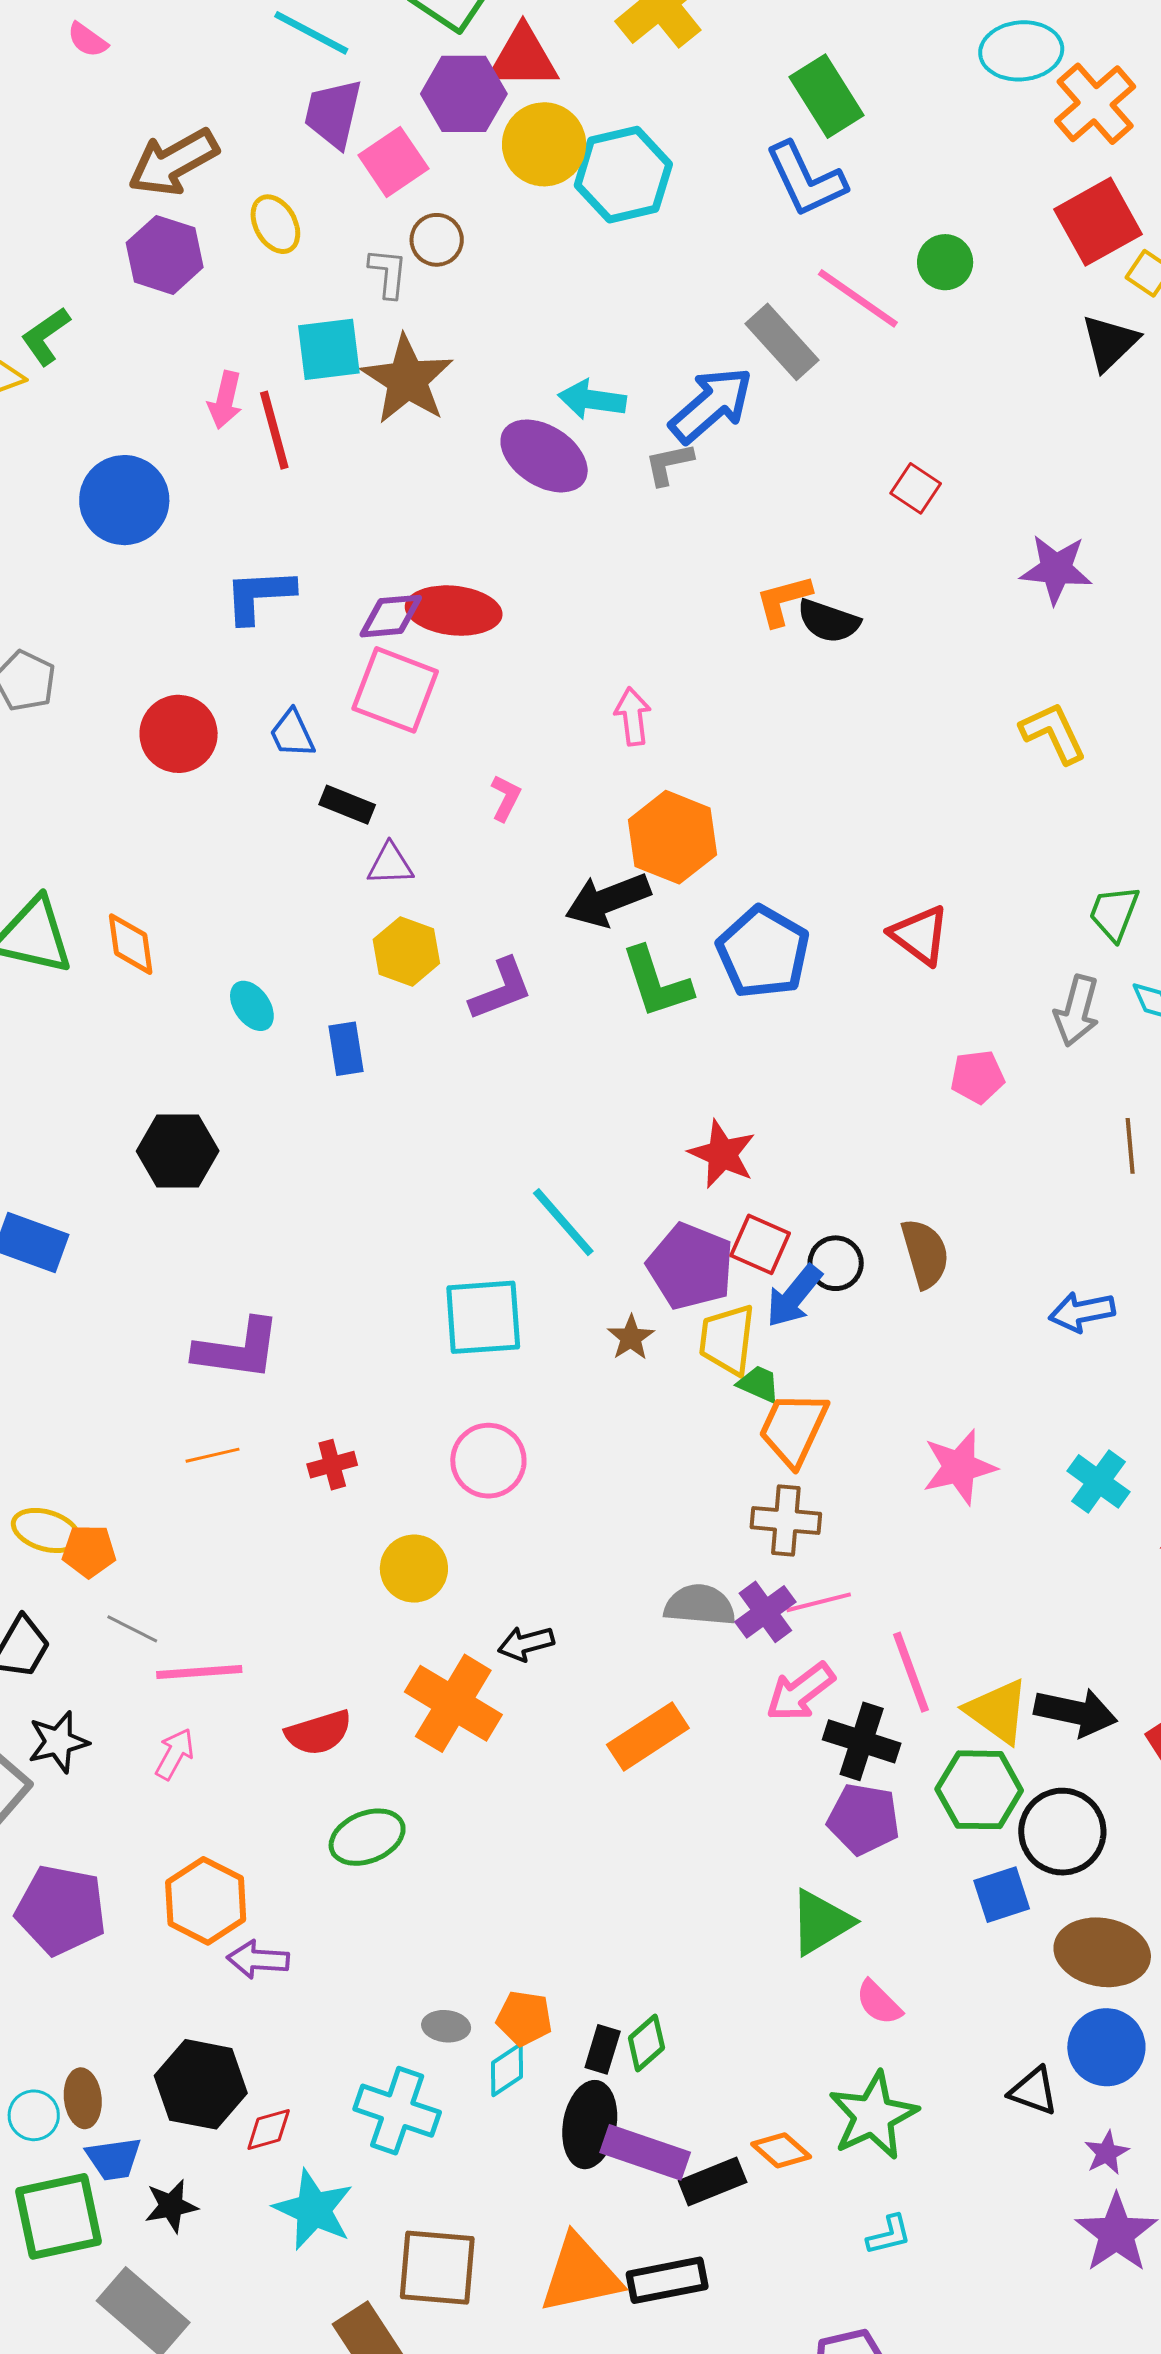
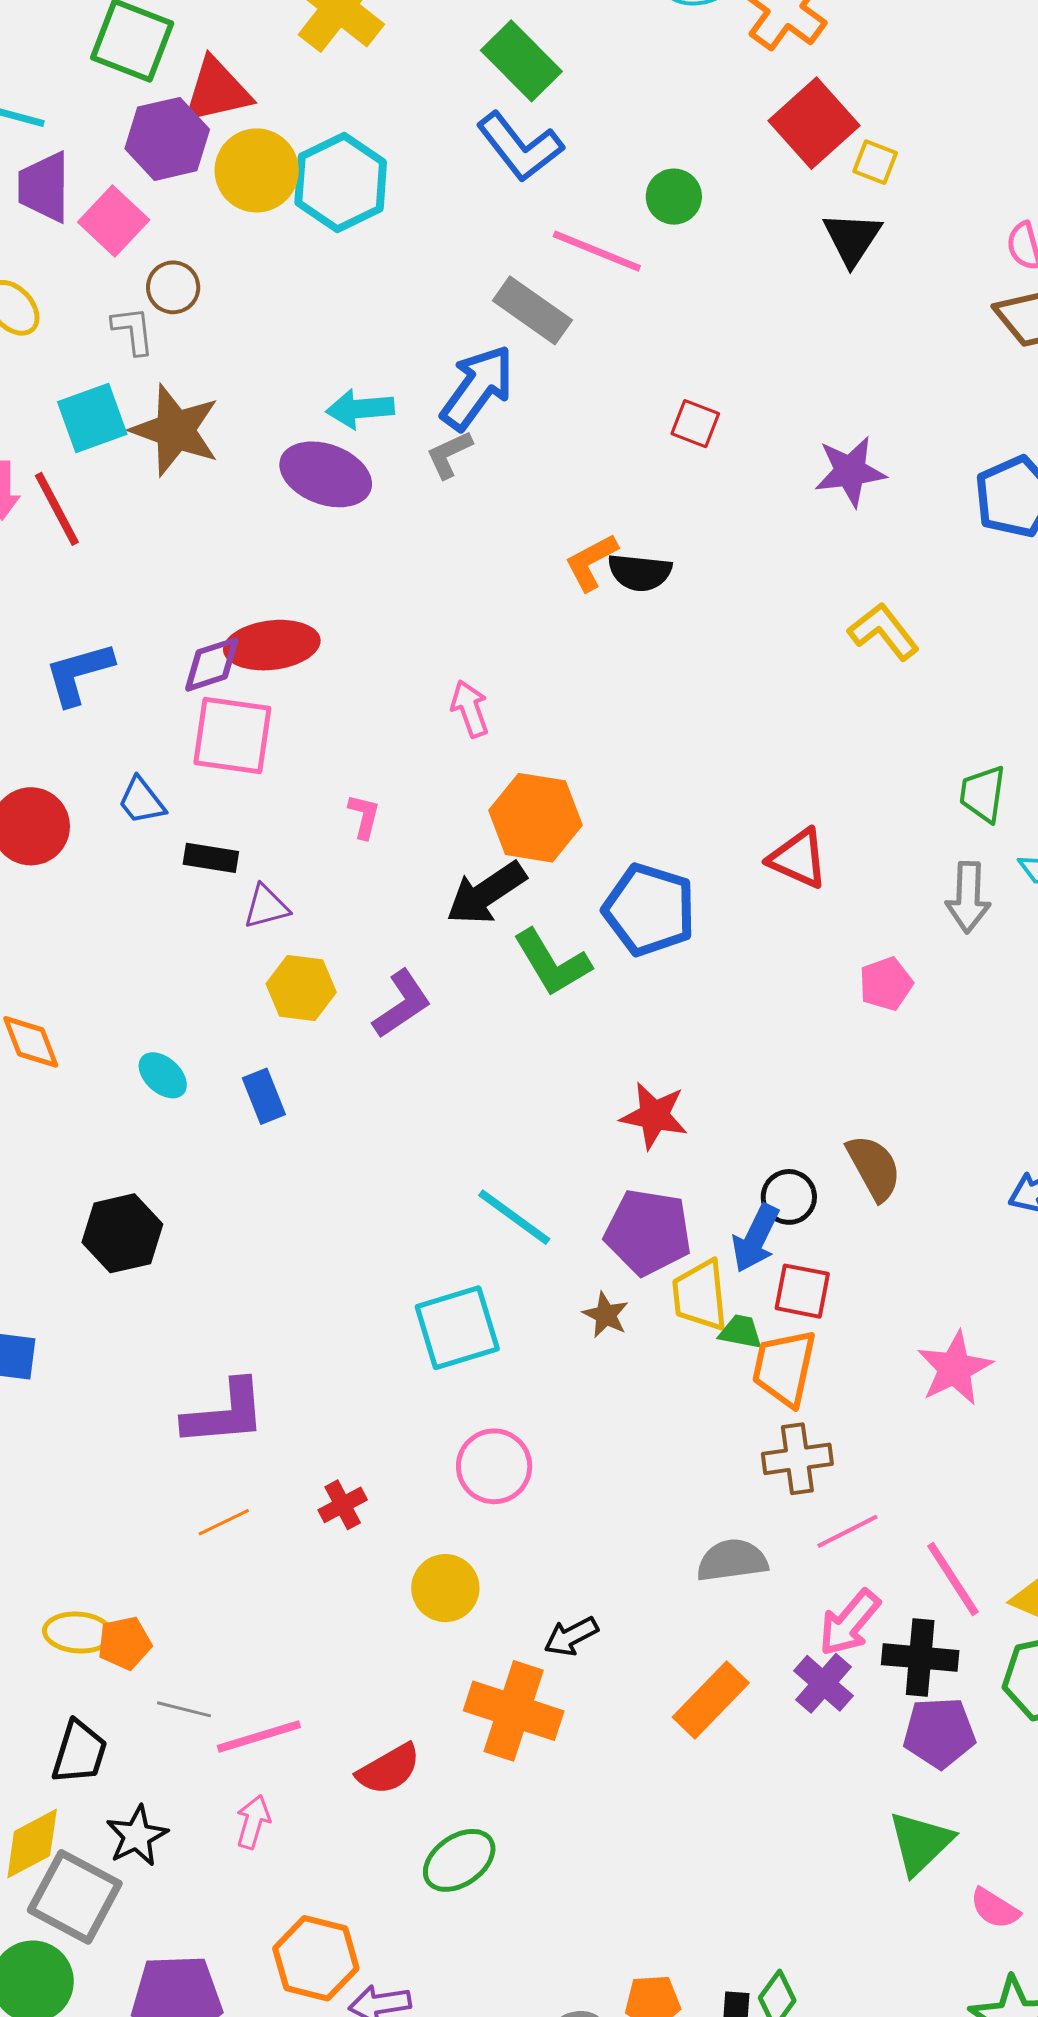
red square: (760, 1244) -> (802, 1291), moved
purple cross: (765, 1612) -> (824, 1683), moved

